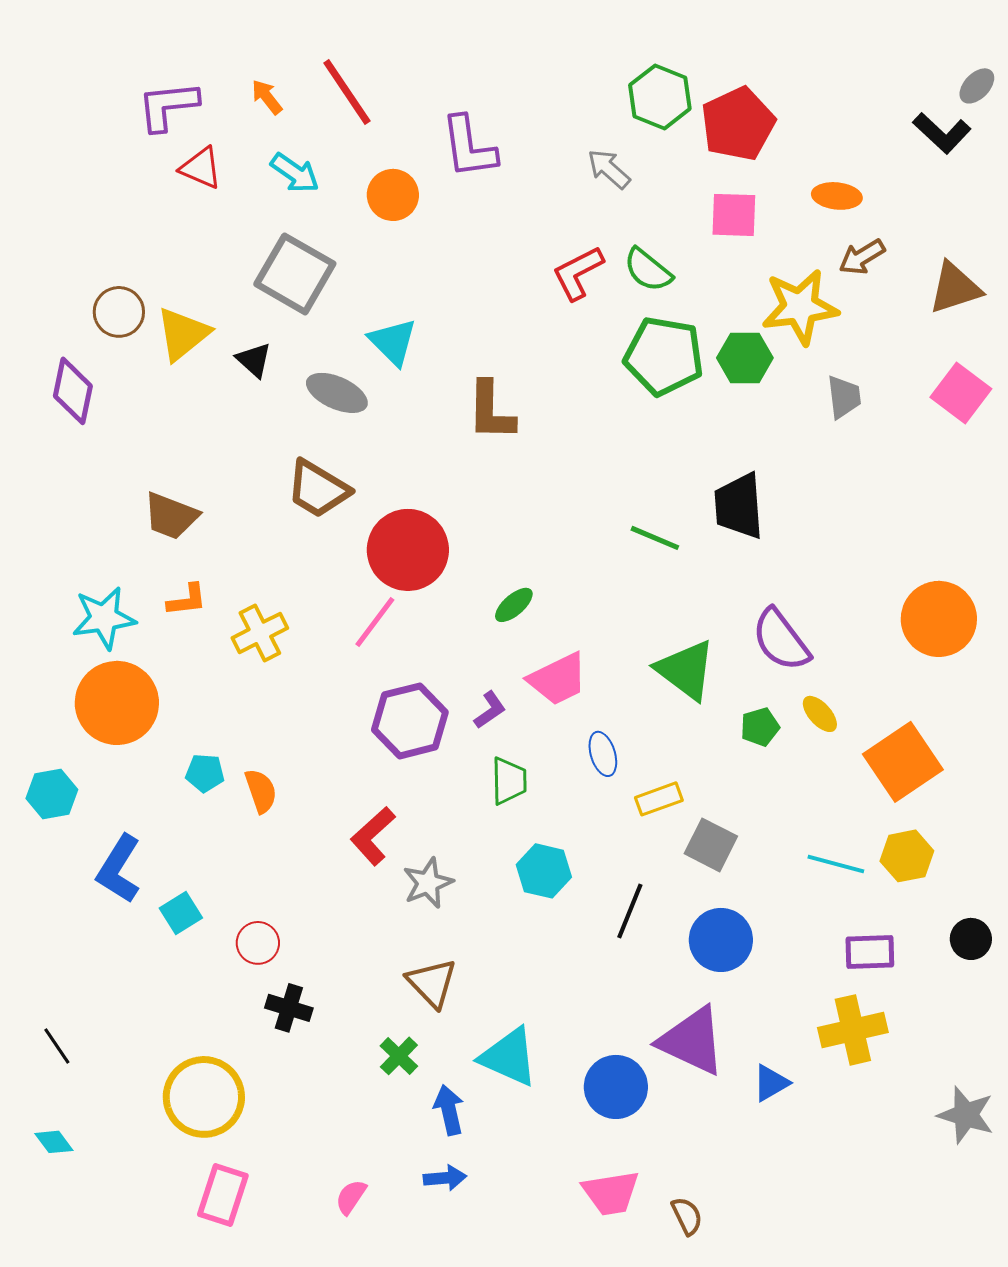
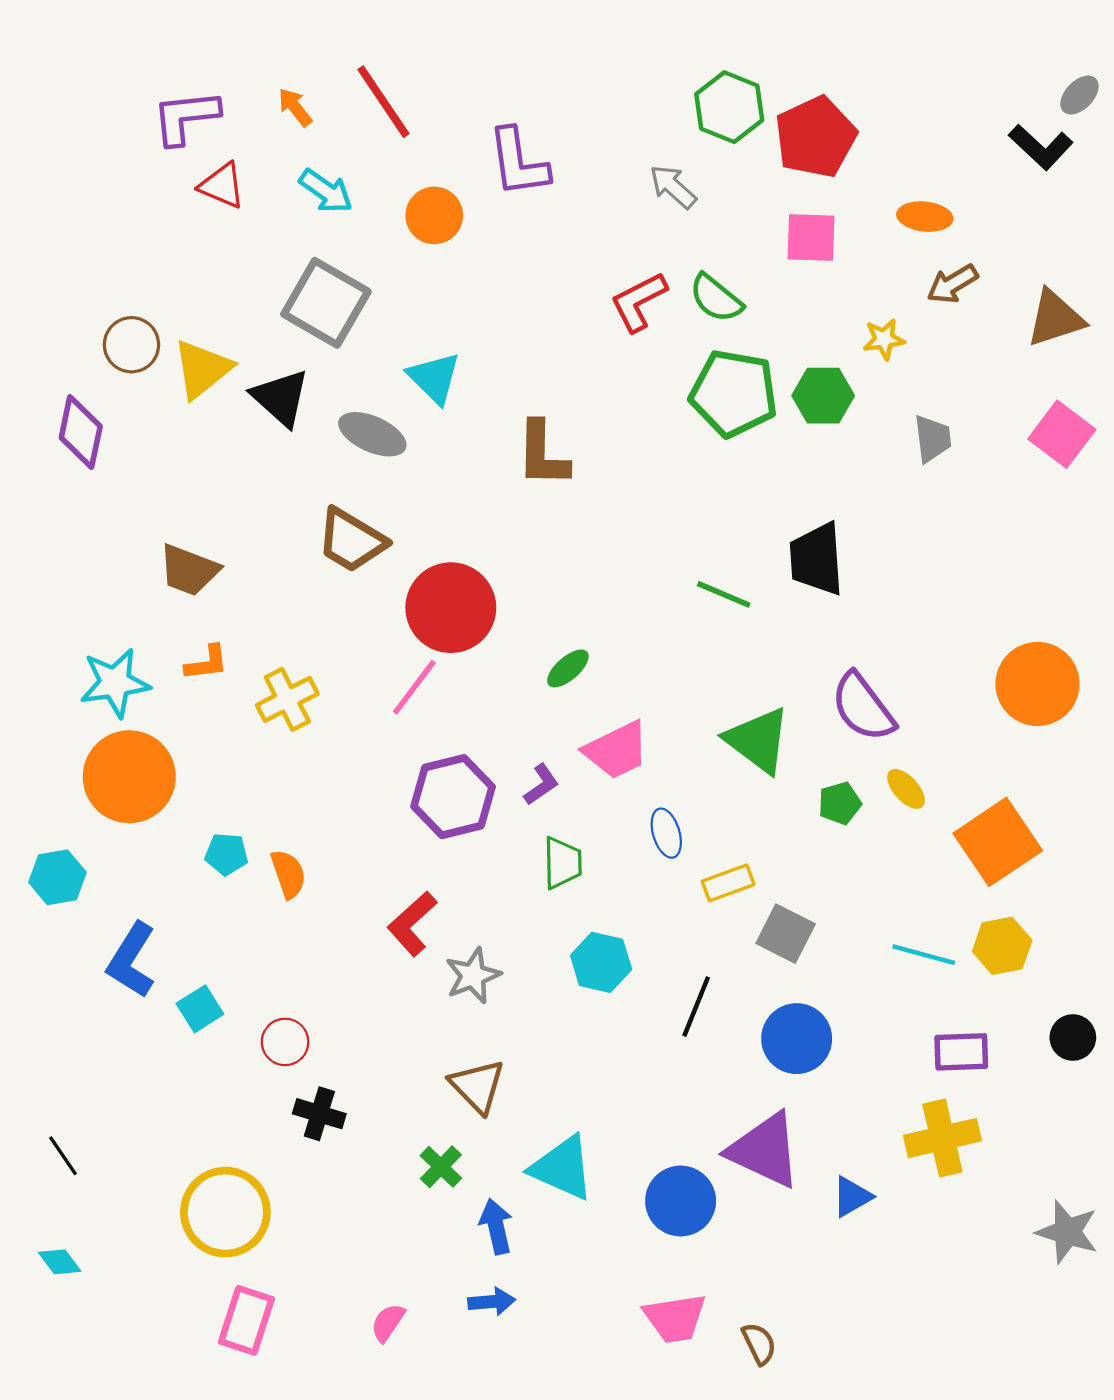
yellow star: (800, 307) -> (884, 339), size x0.5
black triangle: (254, 360) -> (281, 398), size x1.5

